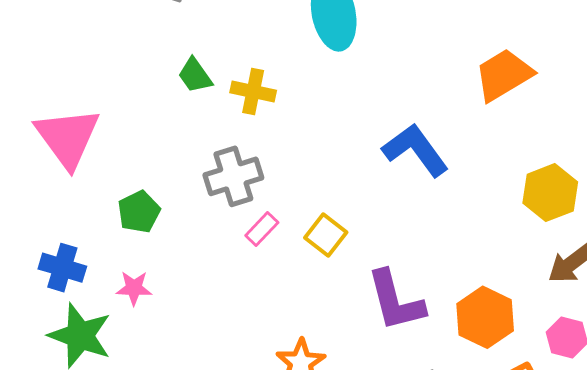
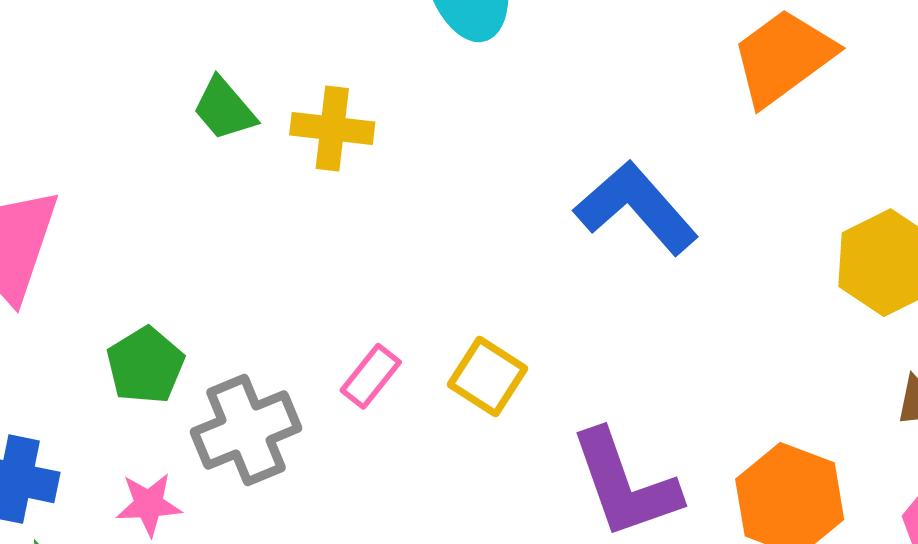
gray cross: (233, 176) -> (246, 430), moved

